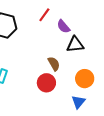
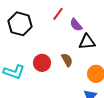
red circle: (46, 83) -> (42, 63), moved

